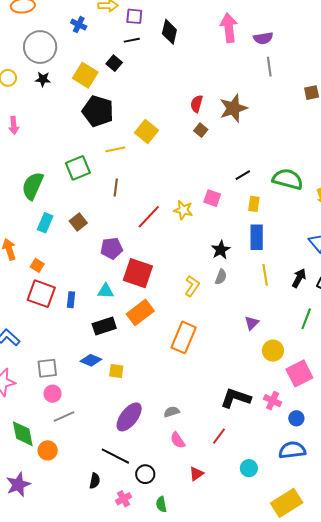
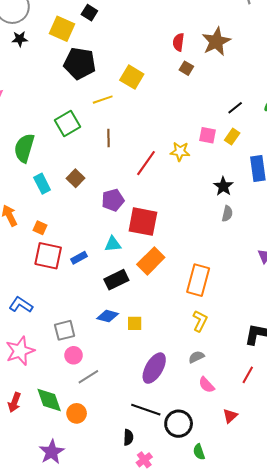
yellow rectangle: (254, 204) -> (232, 137), moved, turned 35
cyan rectangle: (45, 223) -> (42, 184), turned -42
yellow L-shape: (192, 286) -> (200, 321), moved
blue rectangle: (71, 300) -> (79, 258), turned 63
black circle: (145, 474) -> (179, 424), size x1.4
pink cross: (124, 499) -> (144, 460), moved

